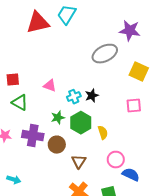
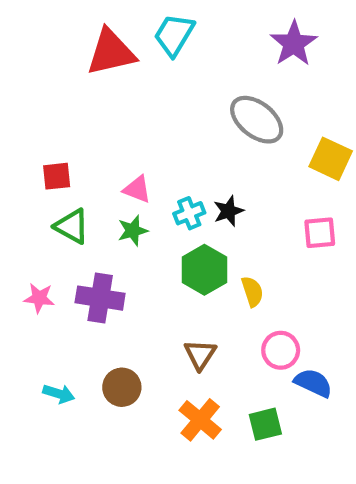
purple star: (130, 31) -> (294, 44), moved, turned 30
gray ellipse: (105, 54) -> (257, 120), turned 65
green star: (58, 118) -> (133, 231), moved
brown circle: (57, 145) -> (122, 387), moved

